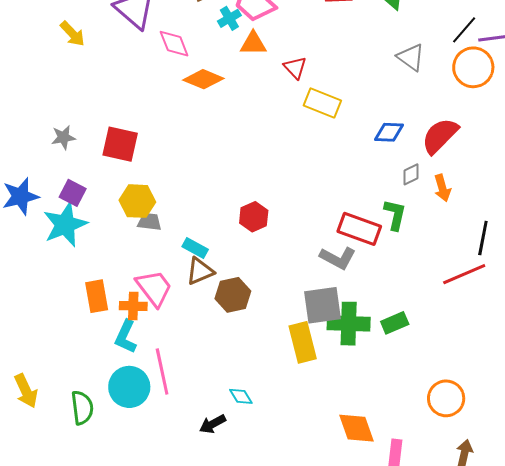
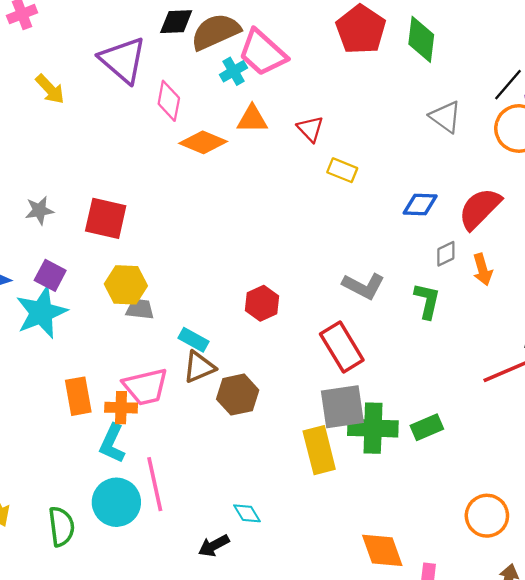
pink diamond: (174, 44) -> (169, 101), turned 32
orange triangle: (253, 44) -> (252, 119), moved
yellow rectangle: (322, 103) -> (342, 170), size x0.7
red rectangle: (359, 229) -> (342, 347), moved, turned 39
gray L-shape: (338, 258) -> (363, 286), moved
pink trapezoid: (154, 288) -> (145, 387), turned 114

